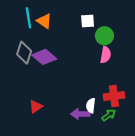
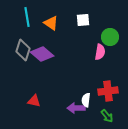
orange triangle: (44, 21) -> (51, 23), moved
green circle: (104, 36) -> (110, 37), moved
red triangle: (36, 107) -> (34, 101), turned 48
green arrow: (109, 115) -> (107, 116), moved, turned 88

